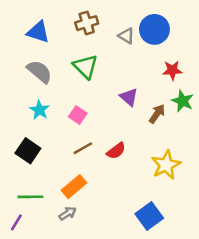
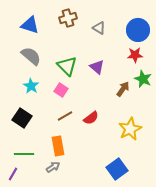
blue circle: (154, 29) -> (138, 30), moved
green triangle: (85, 66) -> (67, 66), moved
purple triangle: (129, 97) -> (97, 67), moved
orange rectangle: (74, 187) -> (58, 146), turned -60

